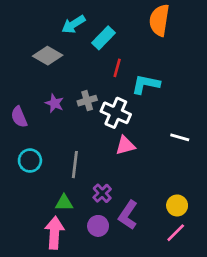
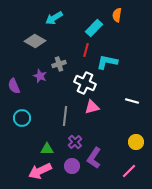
orange semicircle: (159, 20) -> (117, 15), size x0.6
cyan rectangle: (104, 38) -> (94, 28), moved
gray cross: (87, 101) -> (59, 64), moved
gray line: (75, 165) -> (65, 116), moved
yellow circle: (177, 205) -> (136, 142), moved
pink arrow: (54, 233) -> (40, 171), turned -120

